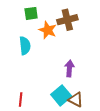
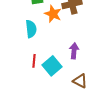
cyan square: (61, 95) -> (52, 66), moved
red line: (21, 100) -> (34, 61), moved

